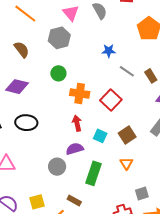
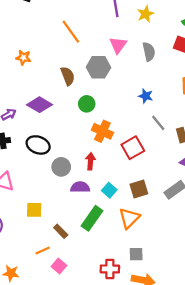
brown semicircle: (22, 50) -> (68, 76), moved
cyan square: (100, 136) -> (109, 190), moved
orange triangle: (126, 163) -> (129, 218), size x1.5
gray circle: (57, 167) -> (61, 167), moved
brown rectangle: (74, 200) -> (61, 231), moved
yellow square: (37, 202) -> (34, 210), moved

